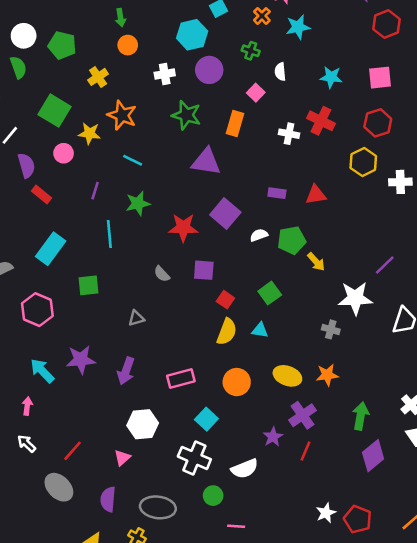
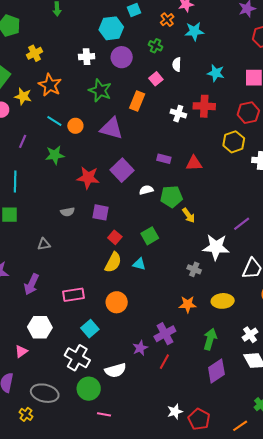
orange circle: (128, 45) -> (75, 126), moved
red cross: (321, 121) -> (204, 106), turned -30
cyan line: (109, 234) -> (15, 181), moved
gray semicircle: (162, 274) -> (68, 212), turned -64
yellow ellipse: (287, 376) -> (223, 301), moved, turned -30
green circle: (213, 496) -> (89, 389), size x1.5

